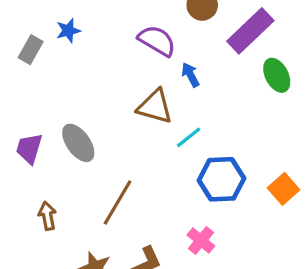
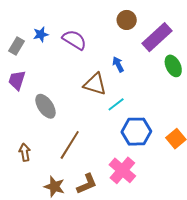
purple semicircle: (157, 41) -> (74, 40), moved
purple trapezoid: (29, 148) -> (17, 80), moved
pink cross: (201, 241) -> (122, 170), size x1.5

